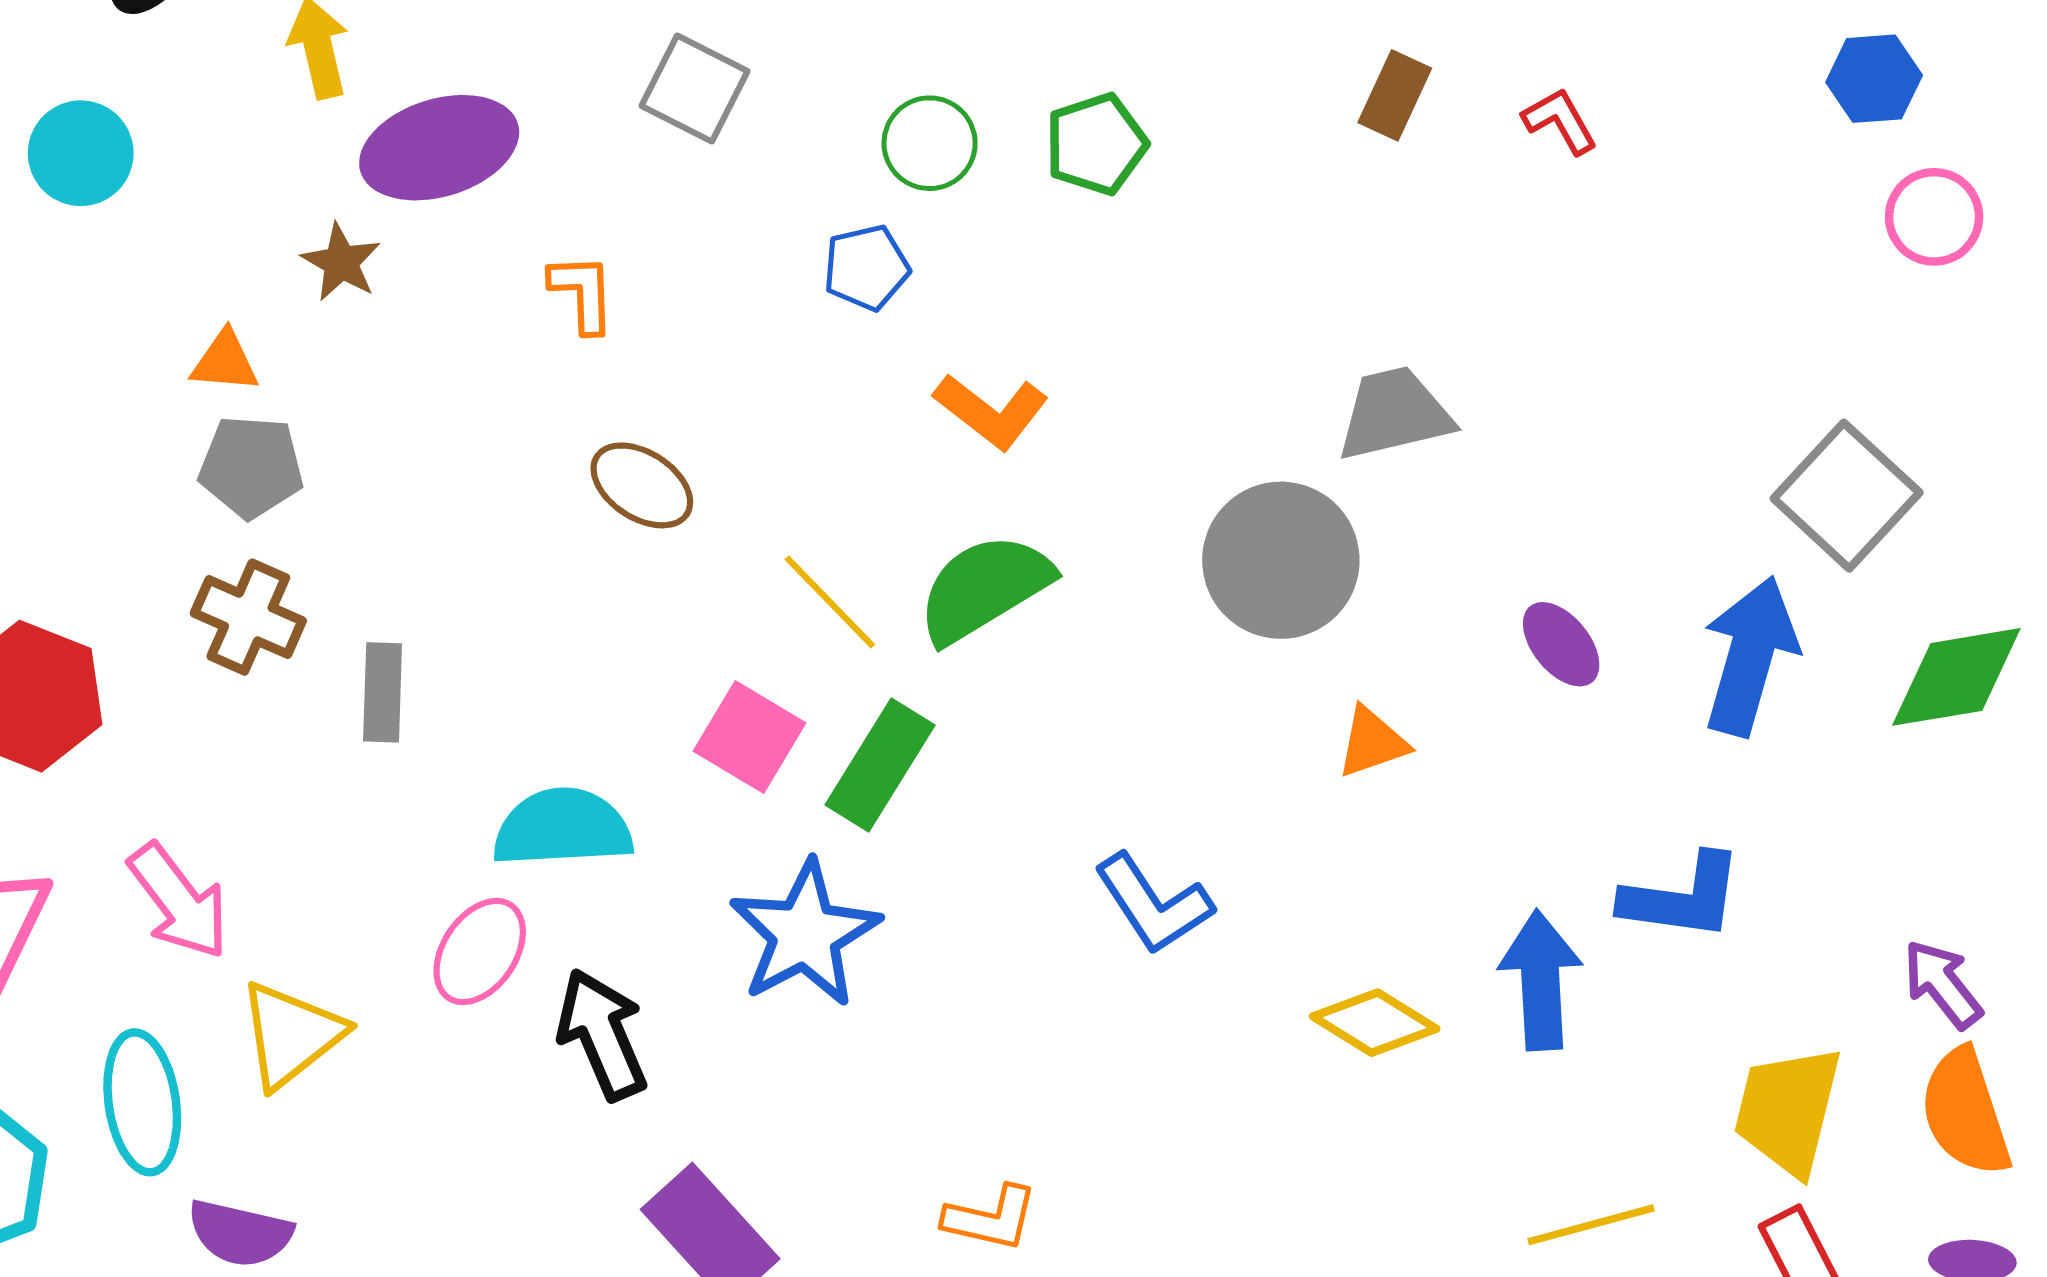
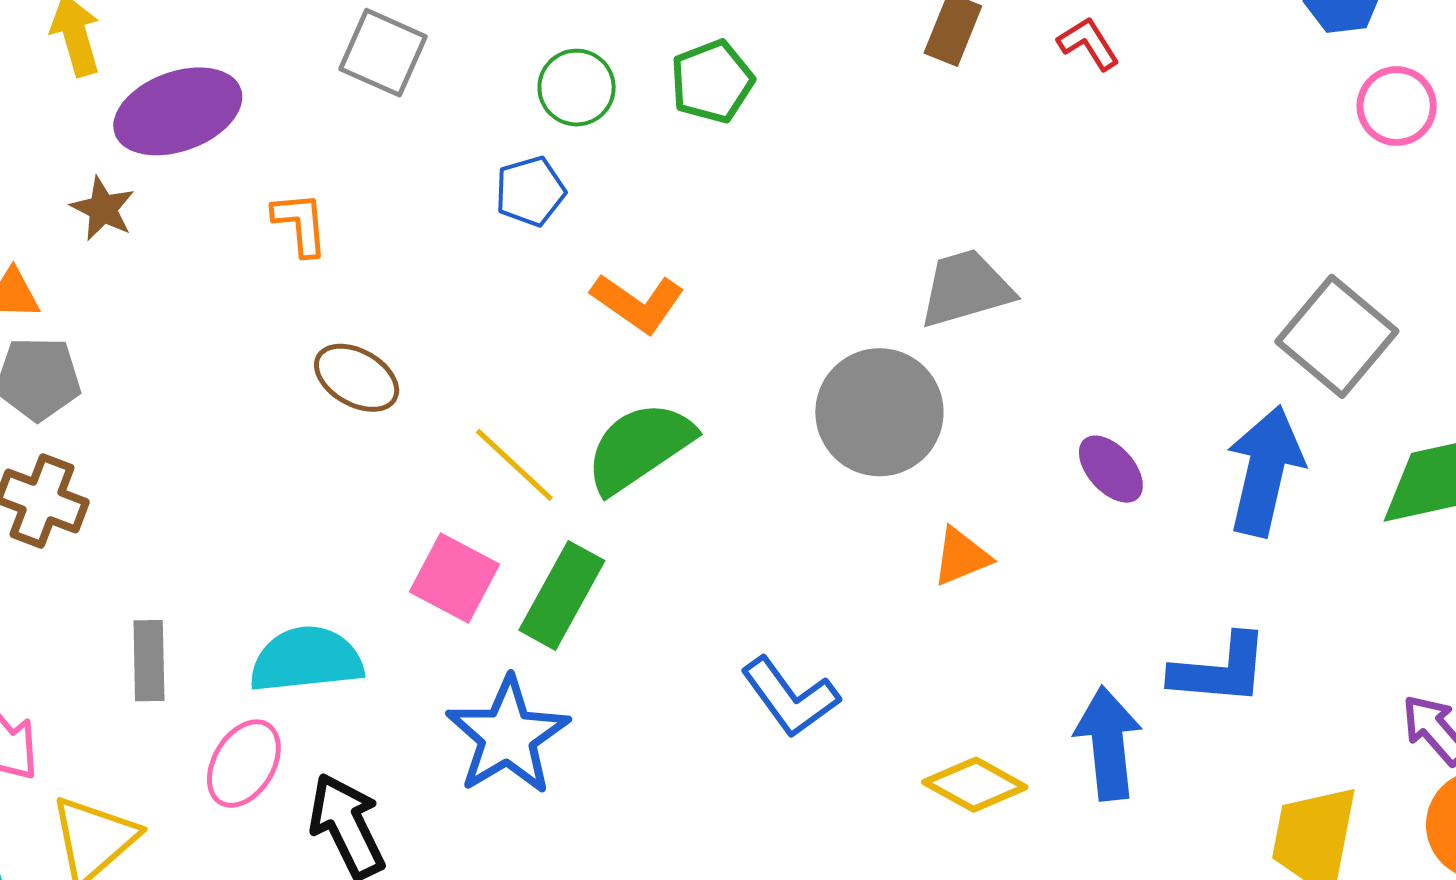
gray rectangle: (383, 692) -> (149, 661), moved

